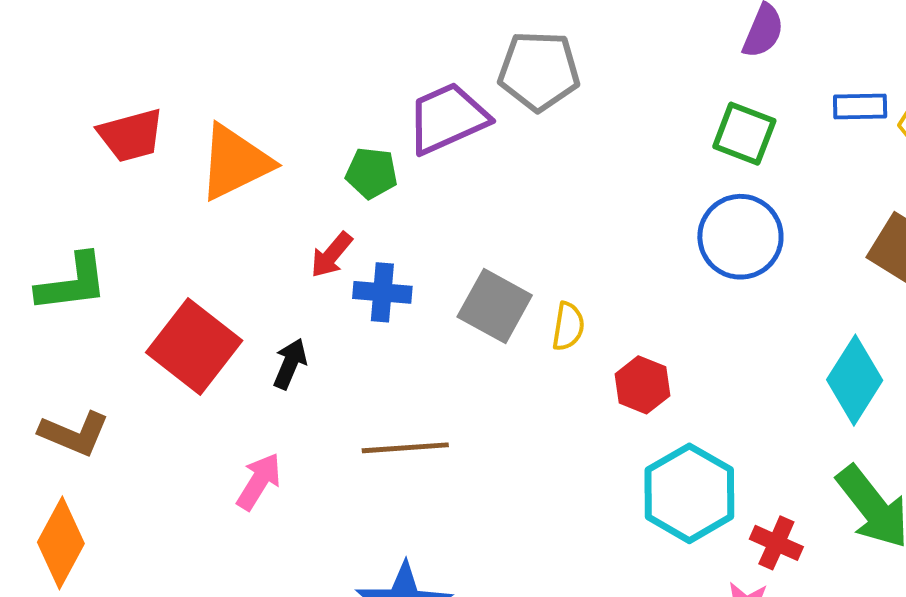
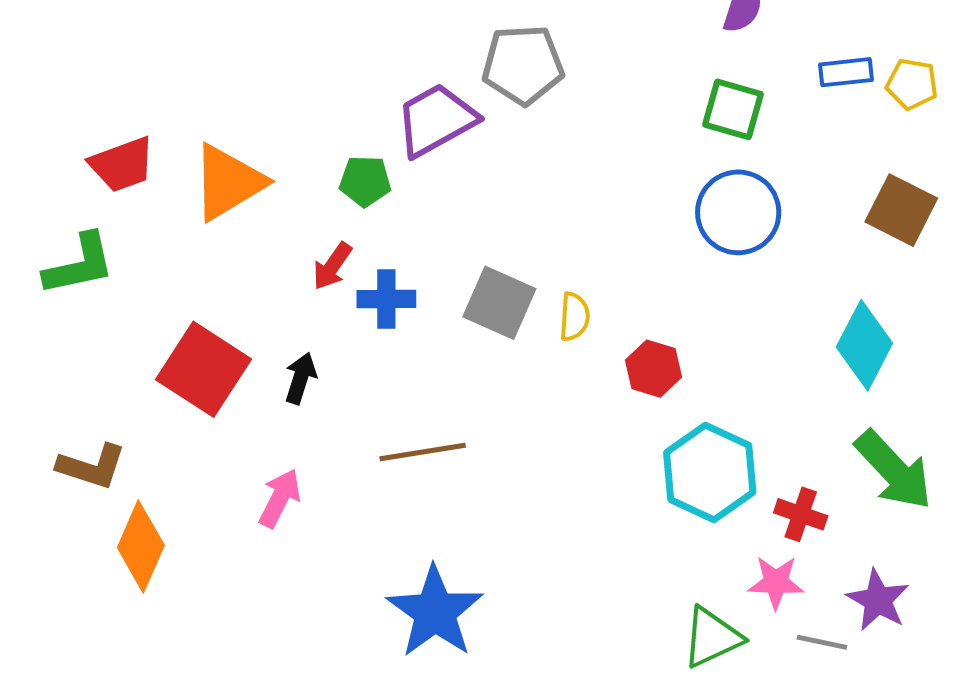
green L-shape: (72, 283) -> (79, 265), moved
orange diamond: (61, 543) -> (141, 546), moved

